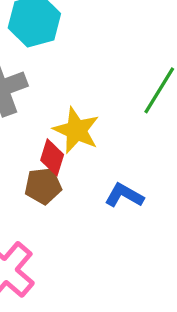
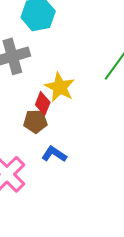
blue L-shape: (124, 195) -> (54, 154), moved

